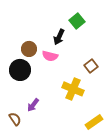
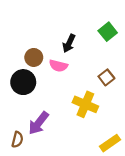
green square: (77, 21) -> (108, 32), moved
purple arrow: (33, 105) -> (38, 123), size x1.5
brown semicircle: (15, 119) -> (17, 140), turned 48

